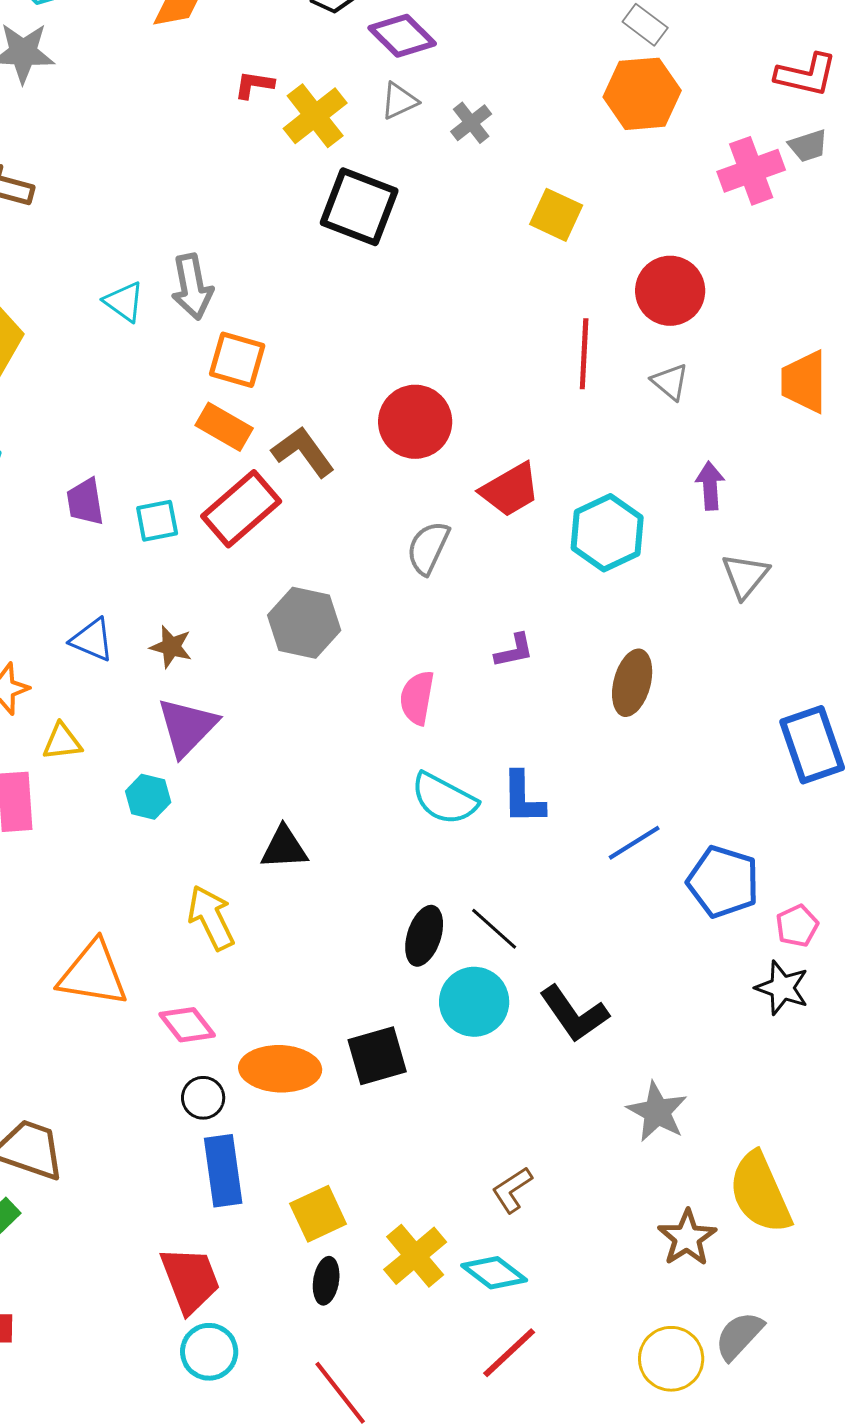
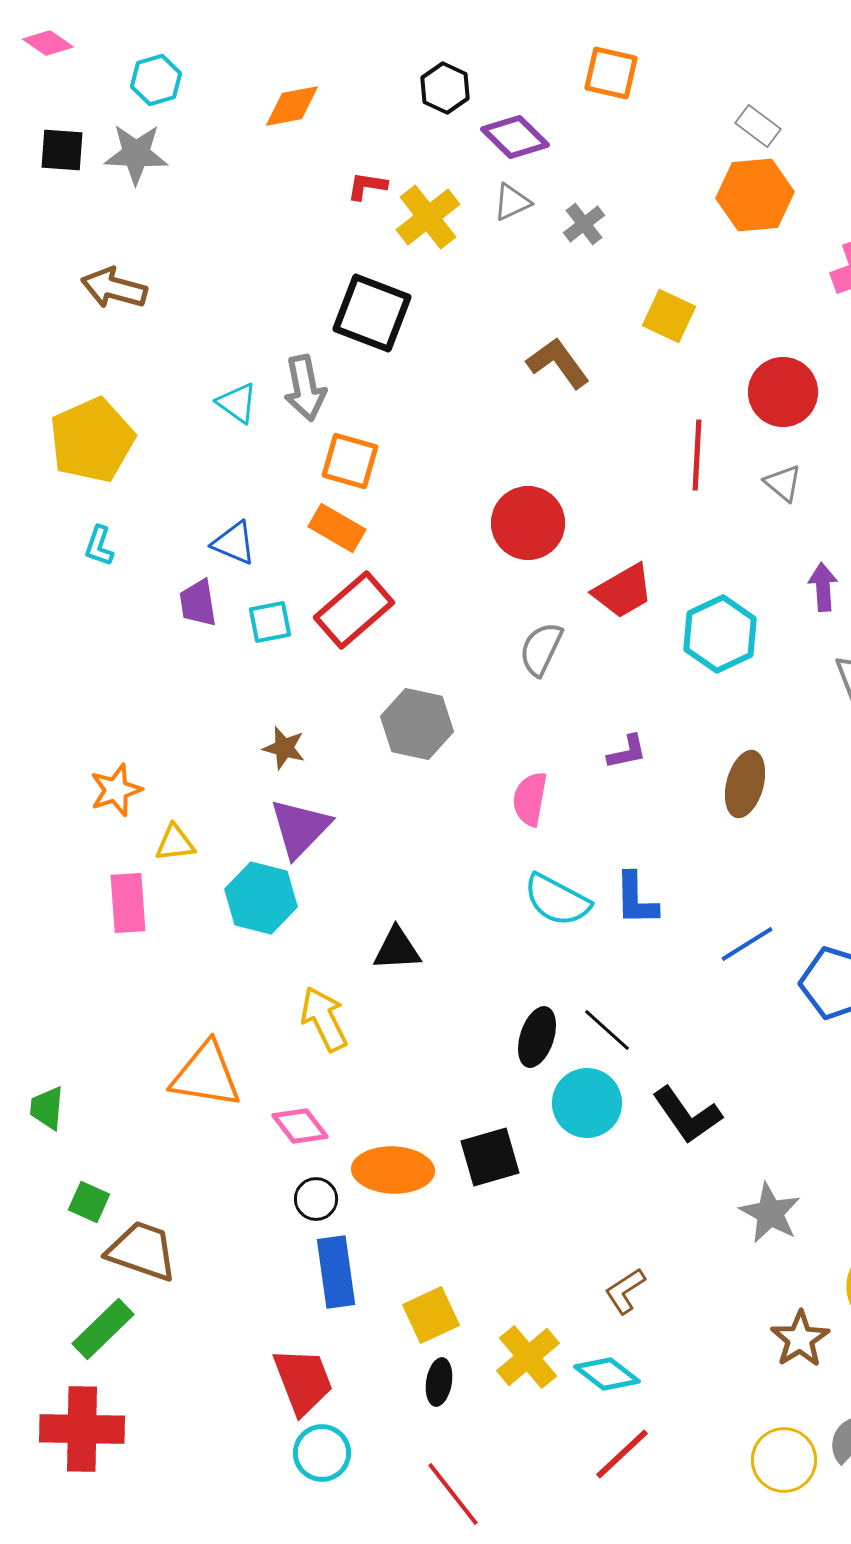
black square: (359, 207) -> (372, 313), moved
brown L-shape: (303, 452) -> (558, 363), moved
blue triangle: (92, 640) -> (234, 543), moved
cyan hexagon: (148, 797) -> (261, 898), size x1.6

